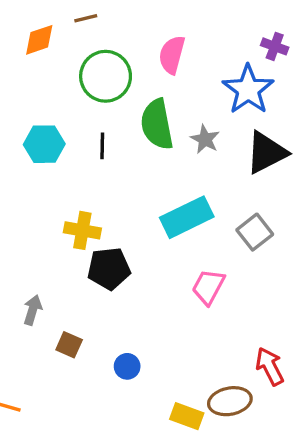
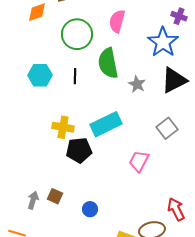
gray star: (205, 139) -> (137, 84), moved
cyan rectangle: (187, 217) -> (106, 124), moved
gray arrow: (33, 310) -> (33, 200), moved

